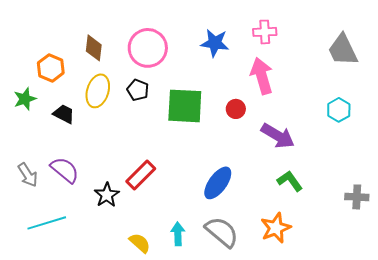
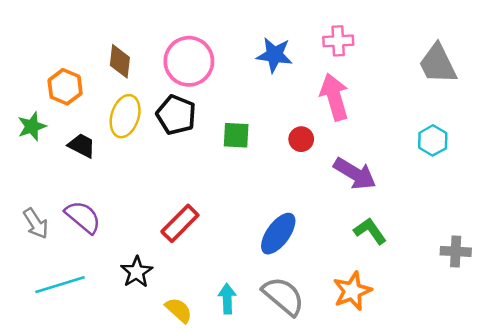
black pentagon: (138, 90) -> (176, 115), size x1.4
green square: (185, 106) -> (236, 135), size x0.6
black star: (107, 195) -> (137, 272), moved

